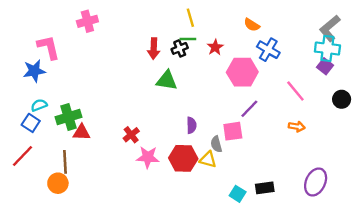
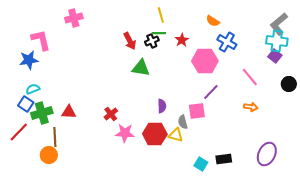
red arrow: (154, 48) -> (130, 41), turned -30
green cross: (69, 117) -> (42, 113), moved

